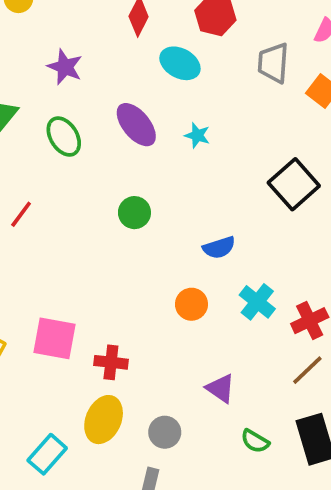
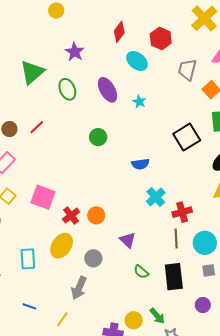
orange circle: (191, 304) -> (96, 215), moved
red cross: (111, 362) -> (71, 216), turned 36
brown line: (307, 370) -> (176, 239), turned -60
cyan rectangle: (47, 454) -> (28, 259), turned -55

